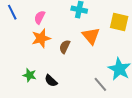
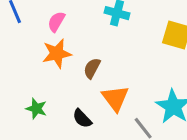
orange triangle: (91, 36) -> (115, 98), moved
black semicircle: (51, 81) -> (82, 119), moved

